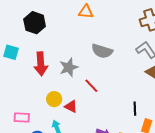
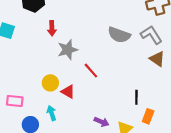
gray semicircle: (102, 51) -> (119, 35), moved
red arrow: (41, 64) -> (52, 28), moved, size x0.6

